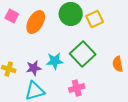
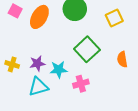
yellow square: (95, 19) -> (114, 18), moved
cyan star: (55, 61) -> (59, 70), moved

